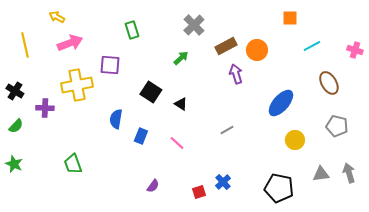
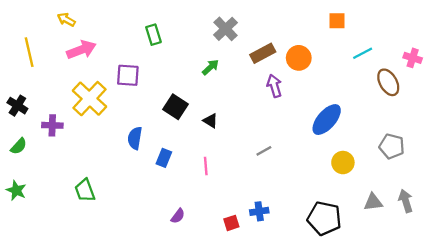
brown ellipse: (329, 83) -> (388, 82), moved
yellow cross: (77, 85) -> (90, 99), turned -36
pink line: (177, 143) -> (206, 166), turned 42
blue cross: (223, 182) -> (259, 211), turned 35

